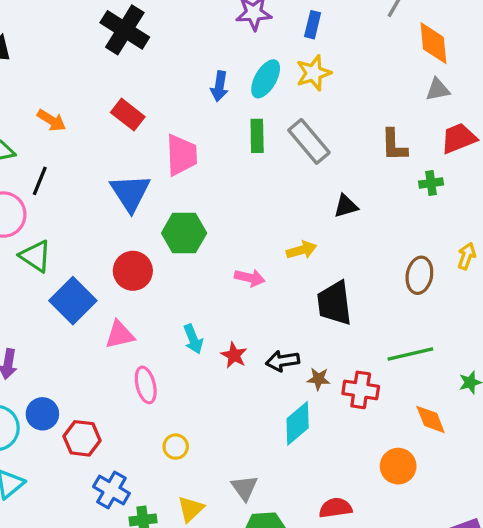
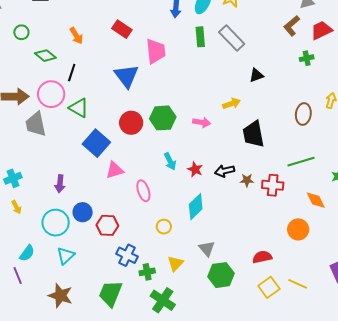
orange arrow: (51, 120) -> (76, 36), turned 30
brown L-shape: (394, 145) -> (292, 26), moved, turned 55
green hexagon: (184, 233) -> (163, 118), moved
green triangle: (36, 256) -> (79, 108), moved
pink triangle: (120, 335) -> (115, 170), moved
cyan diamond: (298, 423) -> (196, 207), moved

